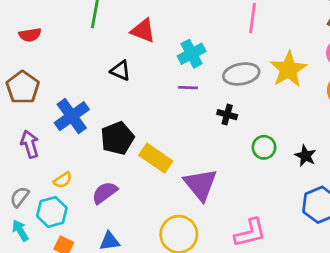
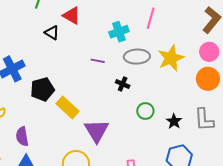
cyan cross: (192, 54) -> (119, 32), moved
black triangle: (120, 71) -> (52, 33), moved
purple semicircle: (105, 193) -> (22, 136), moved, turned -72

